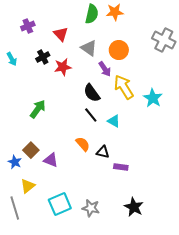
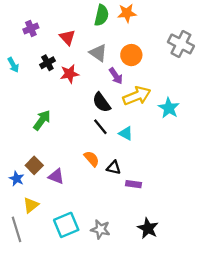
yellow arrow: (124, 87) -> (137, 96), turned 100

